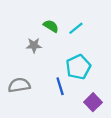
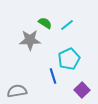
gray star: (34, 45) -> (30, 40), size x1.5
gray semicircle: (19, 85) -> (17, 91), moved

